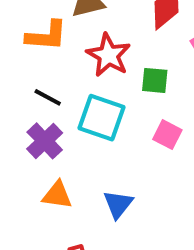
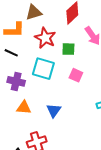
black line: (48, 97) -> (11, 53), moved
purple cross: (45, 141) -> (16, 81), turned -30

